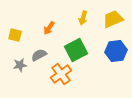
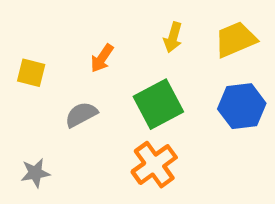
gray star: (20, 65) -> (35, 173), moved
orange cross: (61, 74) -> (154, 165), moved

